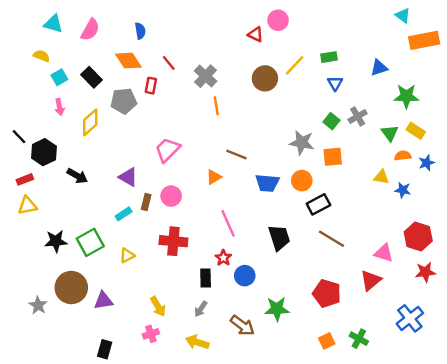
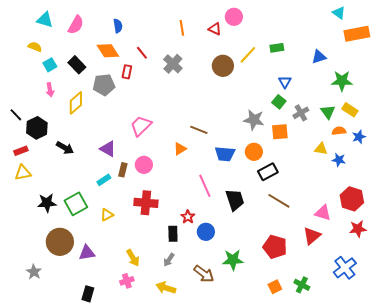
blue triangle: (335, 83) -> (285, 82), moved
orange line: (216, 106) -> (182, 28), moved
gray cross: (358, 116) -> (301, 113), moved
pink line: (228, 223) -> (205, 186), moved
gray star: (38, 305) -> (34, 272), moved

